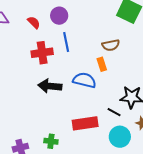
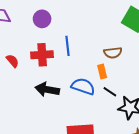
purple circle: (59, 16) -> (42, 19), moved
red semicircle: (34, 22) -> (12, 61), moved
black line: (114, 112) -> (110, 92), moved

